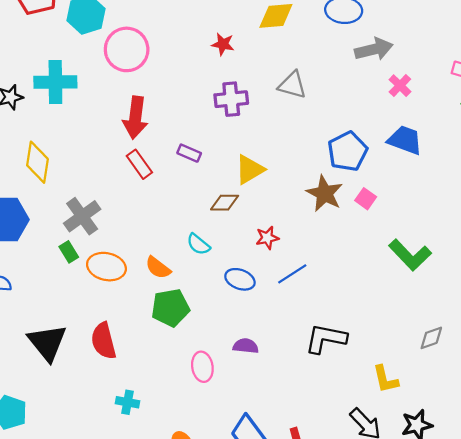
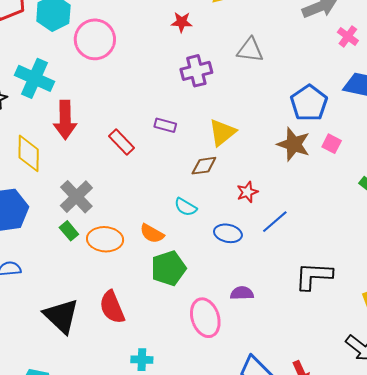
cyan cross: (55, 82) -> (34, 78), turned 33
red arrow: (135, 118) -> (65, 120), moved
pink ellipse: (202, 367) -> (205, 318), size x1.4

